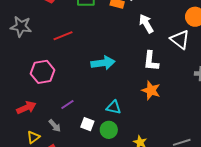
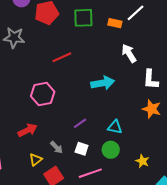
white arrow: (146, 24) -> (129, 53), moved
gray star: (21, 27) -> (14, 38), moved
purple line: (67, 104) -> (80, 123), moved
white square: (87, 124) -> (82, 149), moved

